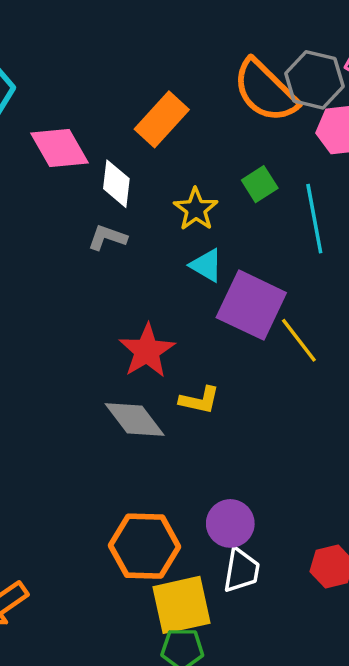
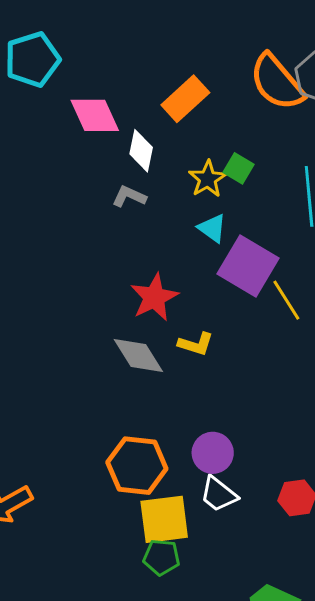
green square: (260, 184) -> (238, 168), moved, turned -32
white trapezoid: (241, 570) -> (219, 494), turned 114

